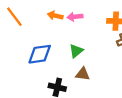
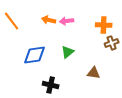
brown triangle: (83, 74) -> (94, 73), moved

